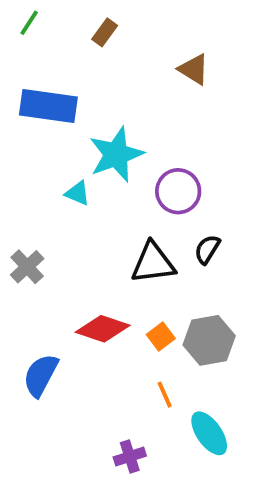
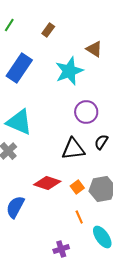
blue rectangle: (48, 106) -> (19, 68), turned -64
cyan star: (116, 154) -> (69, 71), moved
cyan triangle: (77, 193) -> (19, 122), moved, size x2.0

